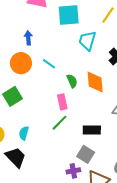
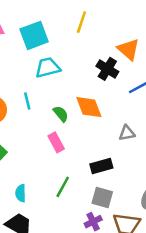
cyan trapezoid: (87, 41) -> (48, 68), moved, turned 75
cyan line: (49, 64) -> (27, 101), turned 56
green line: (59, 123) -> (63, 187), moved

